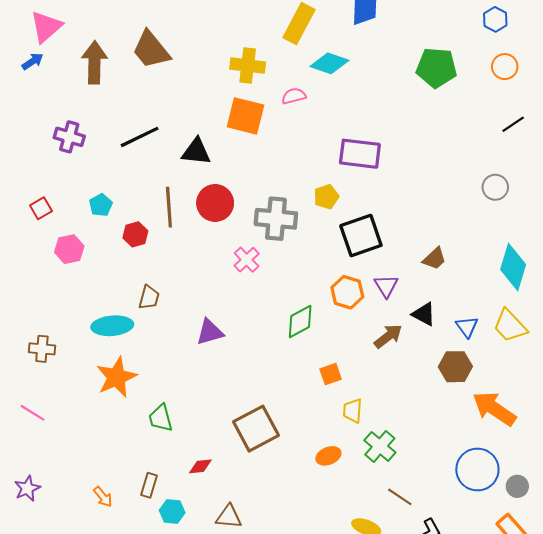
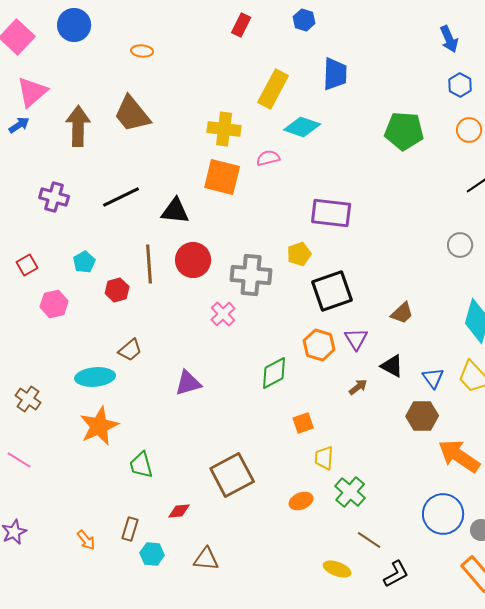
brown trapezoid: (149, 297) -> (130, 350), turned 35
brown arrow: (388, 336) -> (358, 387), size x0.7
brown cross: (42, 349) -> (28, 399), turned 30

